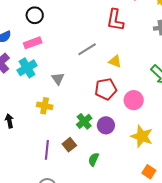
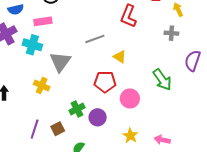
cyan cross: (27, 68) -> (32, 45), turned 36
gray triangle: (58, 79) -> (60, 62), size x1.6
yellow star: (142, 136) -> (130, 136), size x0.7

